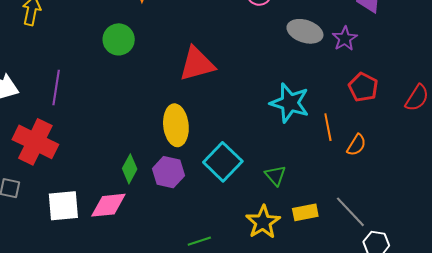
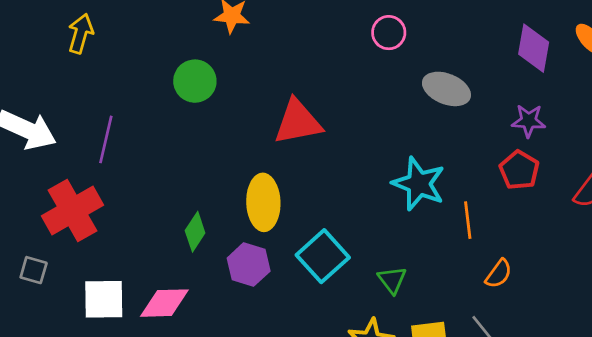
purple star: (345, 39) -> (529, 121), moved, turned 30
red cross: (35, 142) -> (73, 210), turned 30
orange semicircle: (356, 145) -> (499, 274), moved
green diamond: (130, 169) -> (195, 232), moved

